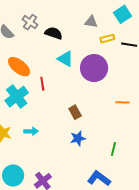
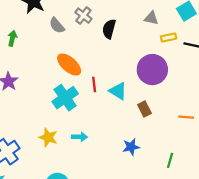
black semicircle: (54, 33) -> (109, 29), turned -96
cyan triangle: (65, 59) -> (118, 91), moved
orange line: (123, 102) -> (186, 117), moved
brown rectangle: (75, 112) -> (144, 109), moved

